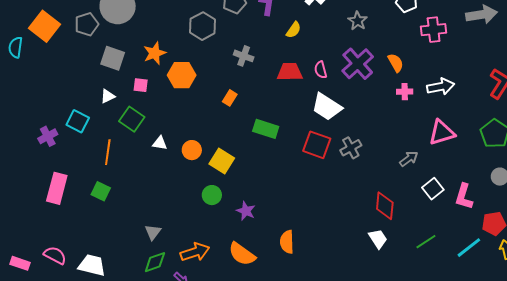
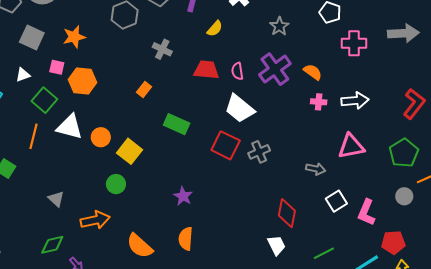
orange semicircle: (396, 63) -> (313, 72), turned -30
orange hexagon: (182, 75) -> (83, 81), moved
white triangle: (160, 143) -> (70, 127), size x1.8
orange line: (108, 152) -> (34, 136), moved
gray arrow: (409, 159) -> (316, 169), turned 42
purple star: (246, 211) -> (183, 196), moved
gray triangle: (153, 232) -> (56, 199), moved, turned -30
orange arrow: (195, 252) -> (95, 220), moved

